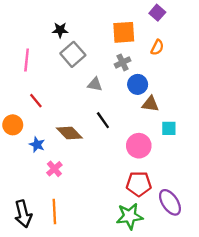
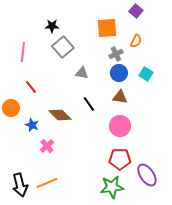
gray cross: (123, 62) -> (116, 54), moved
brown triangle: (150, 104) -> (120, 97), moved
cyan square: (169, 128) -> (146, 74), moved, turned 32
orange line: (54, 212) -> (47, 183), turned 70

